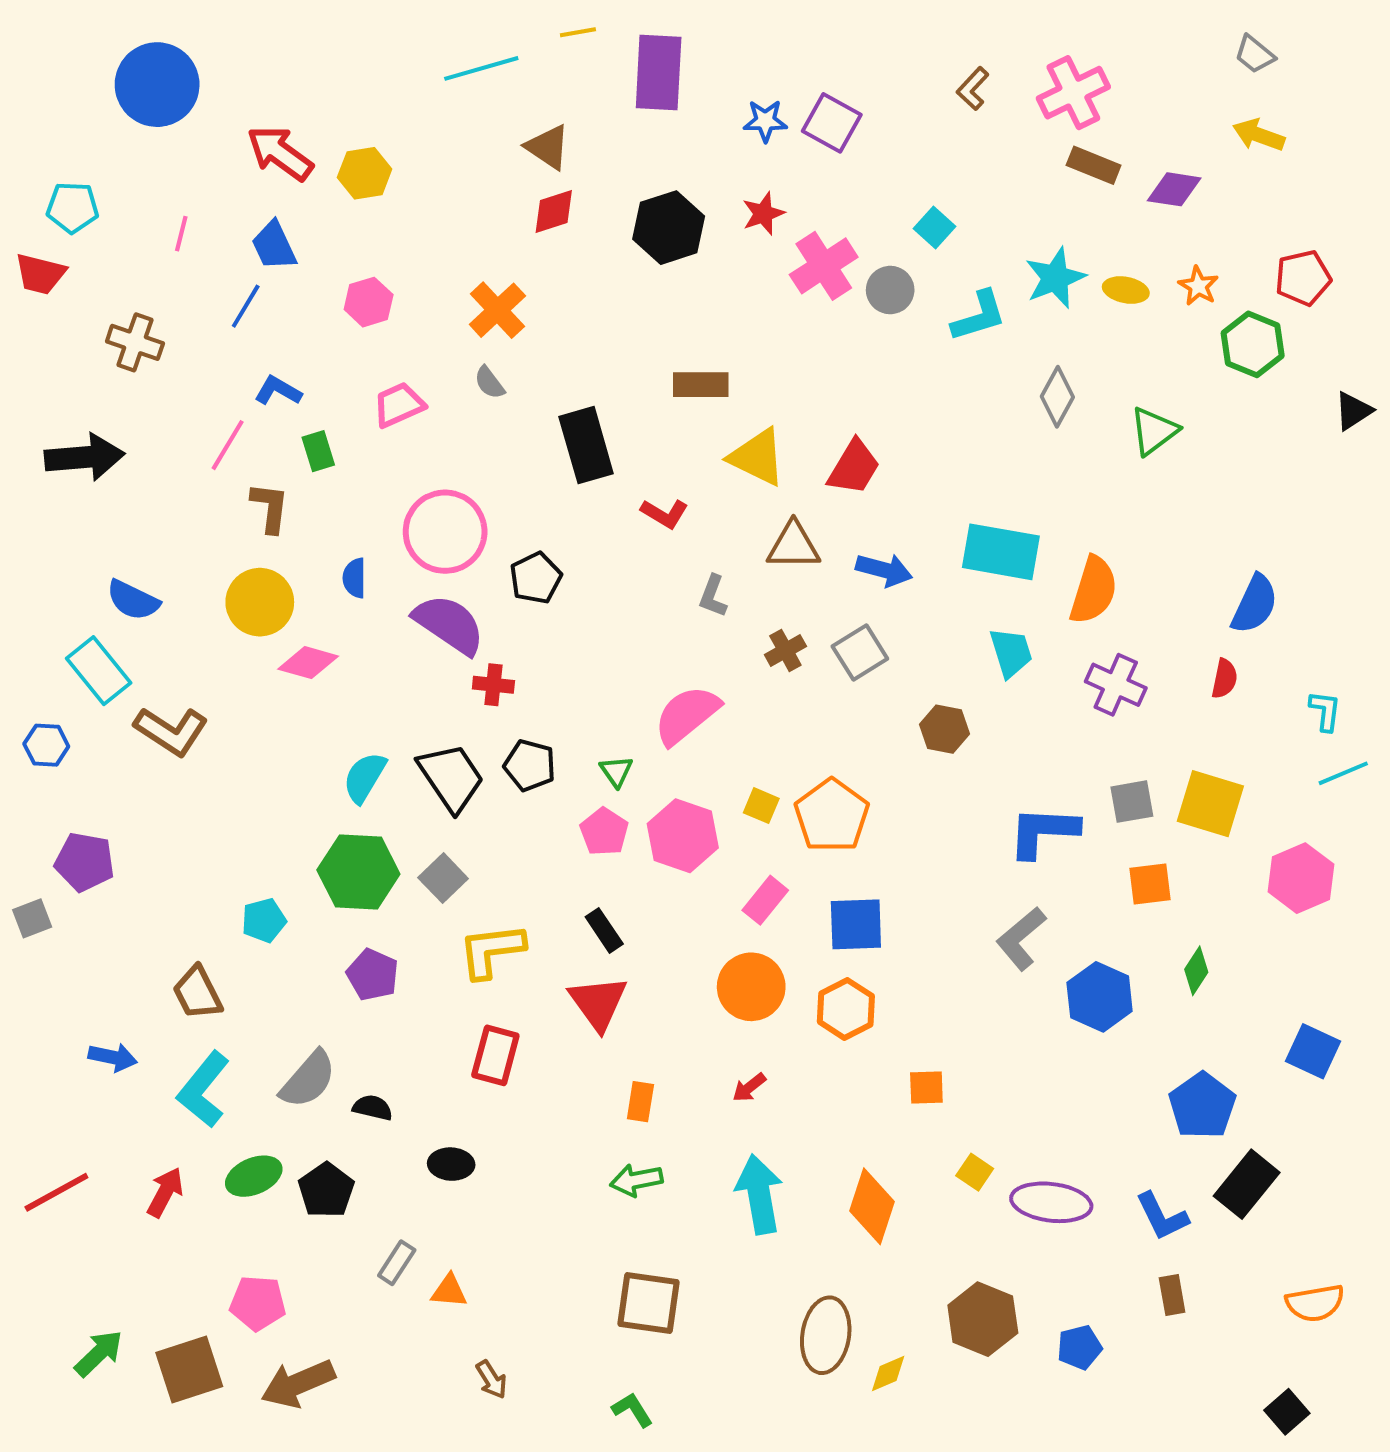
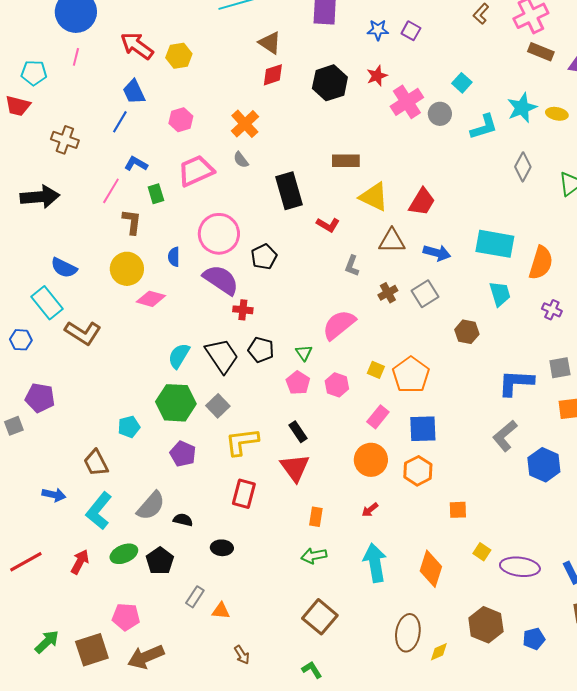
purple square: (832, 123) -> (411, 31), size x0.7
pink line: (181, 234) -> (76, 57), moved
pink trapezoid: (399, 405) -> (196, 171), size x1.4
purple cross: (1116, 685) -> (552, 310), size x0.7
pink hexagon: (683, 836) -> (337, 385), size x0.7
brown square: (648, 1303) -> (320, 617), turned 32

